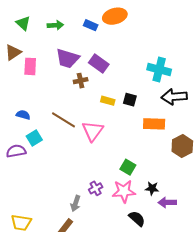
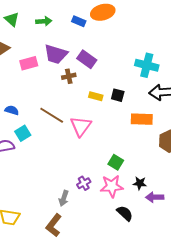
pink rectangle: (30, 66) -> (29, 63), moved, turned 72

